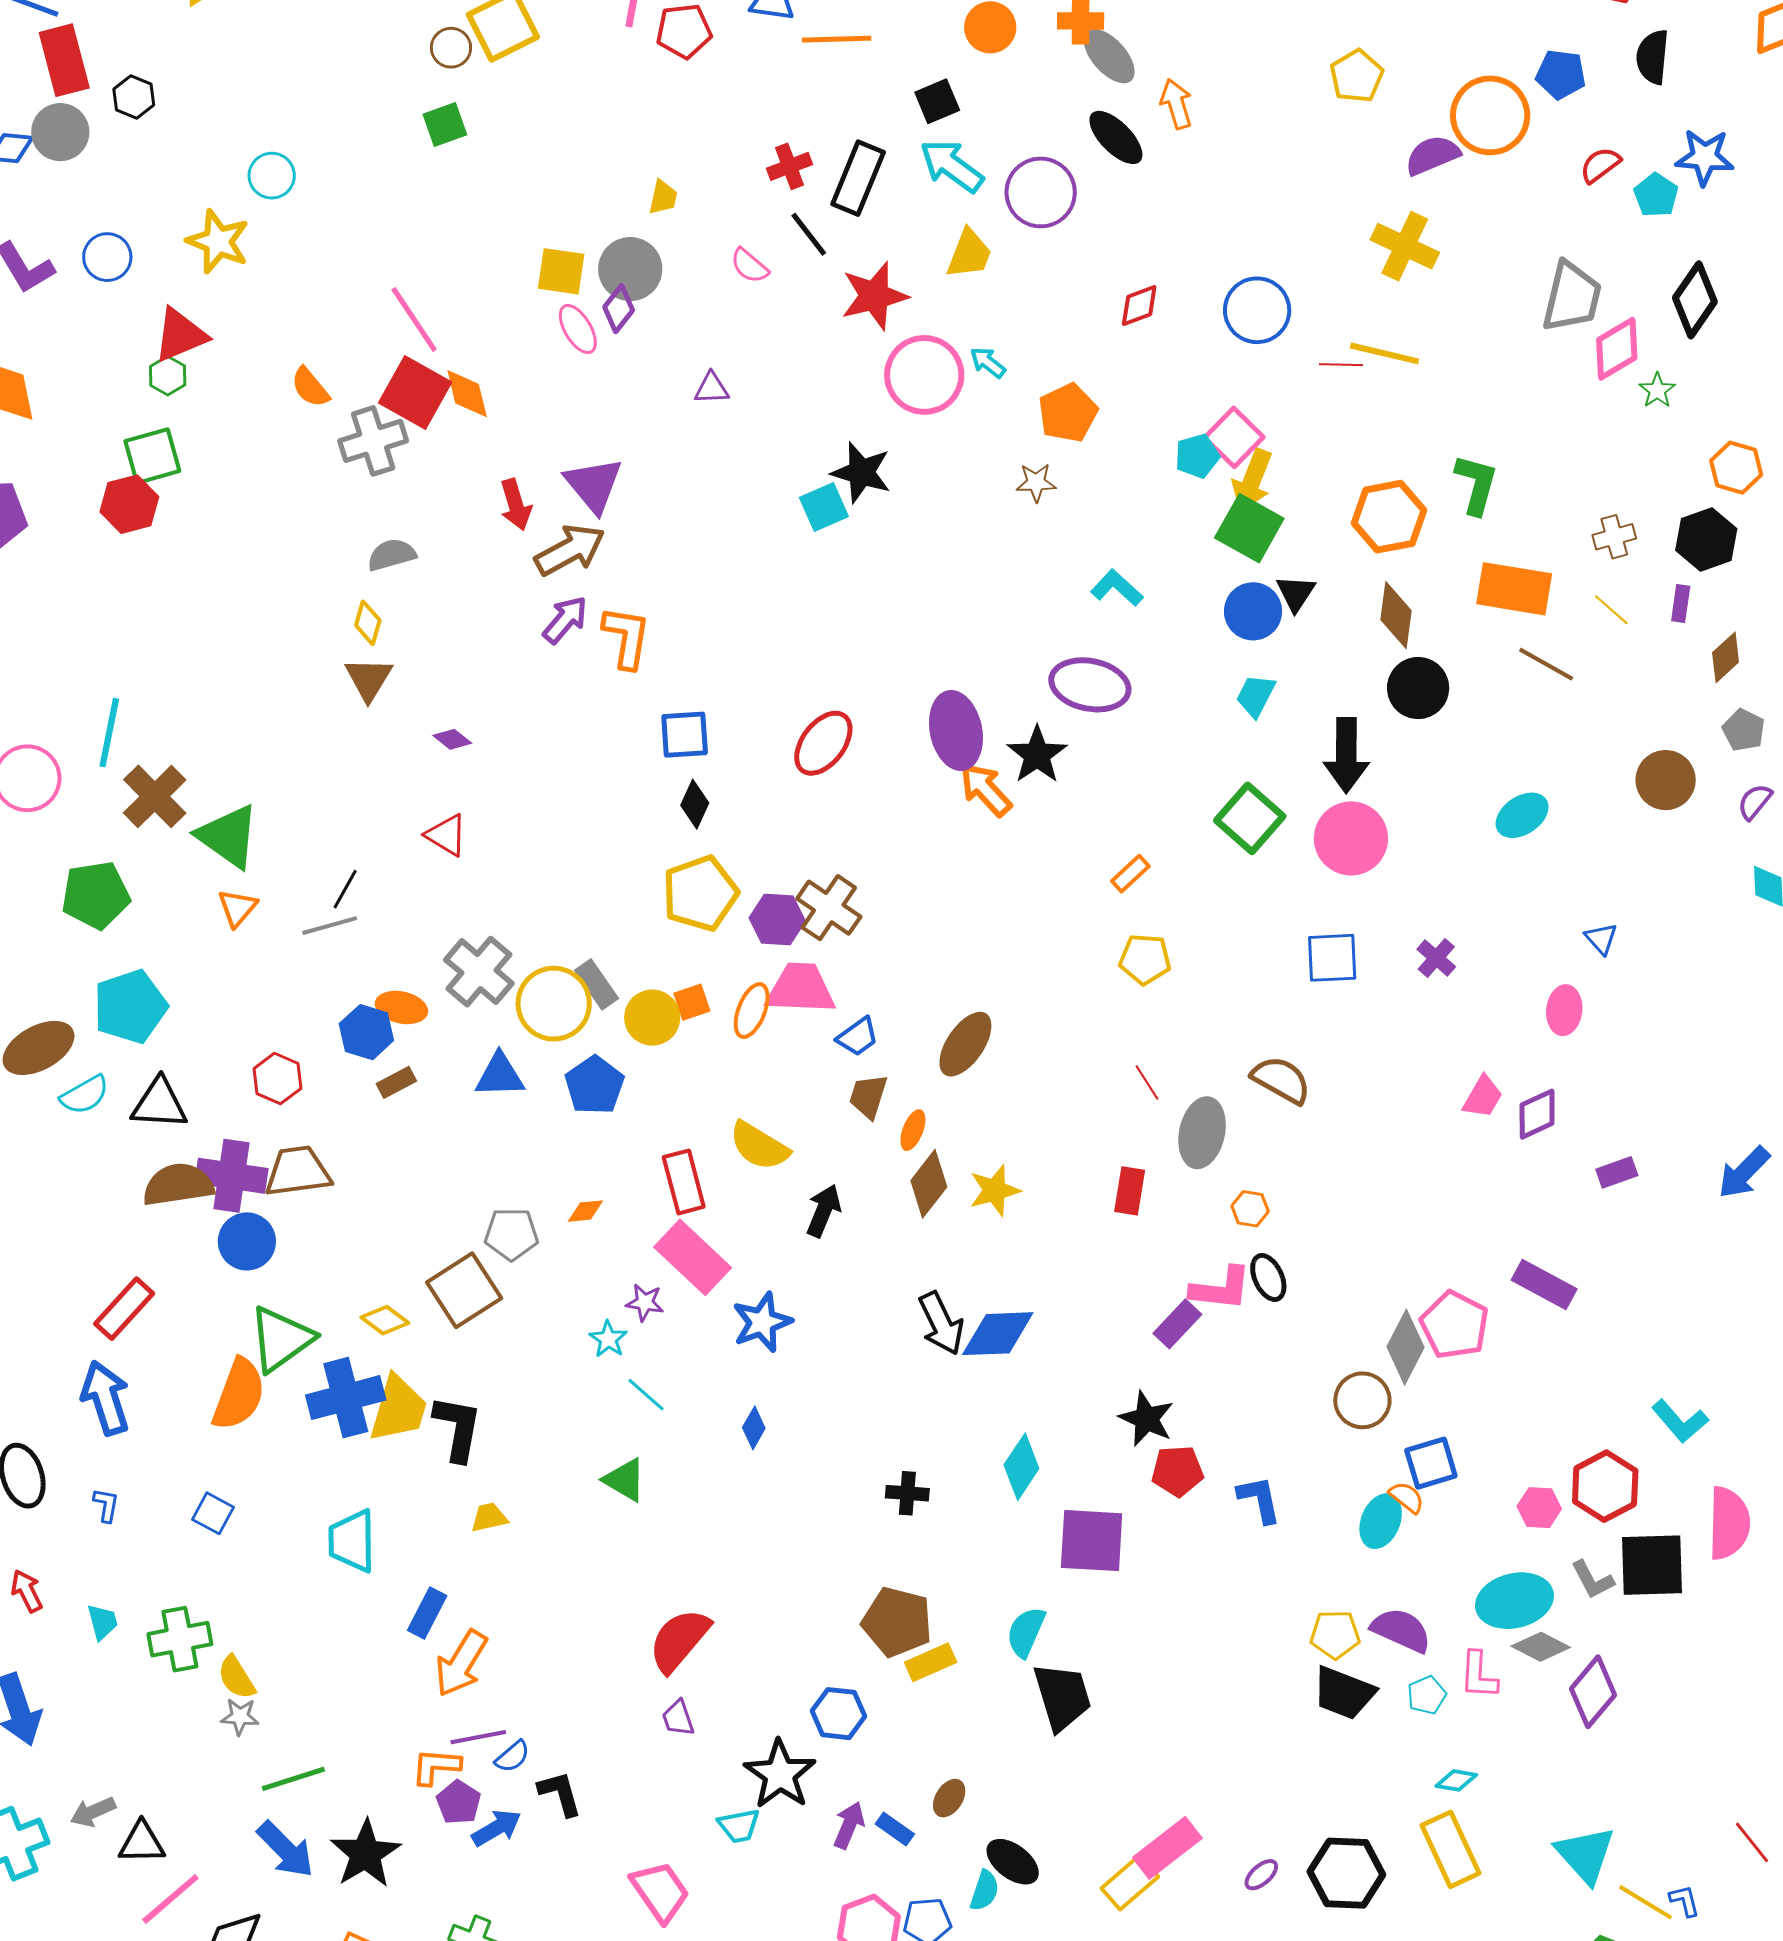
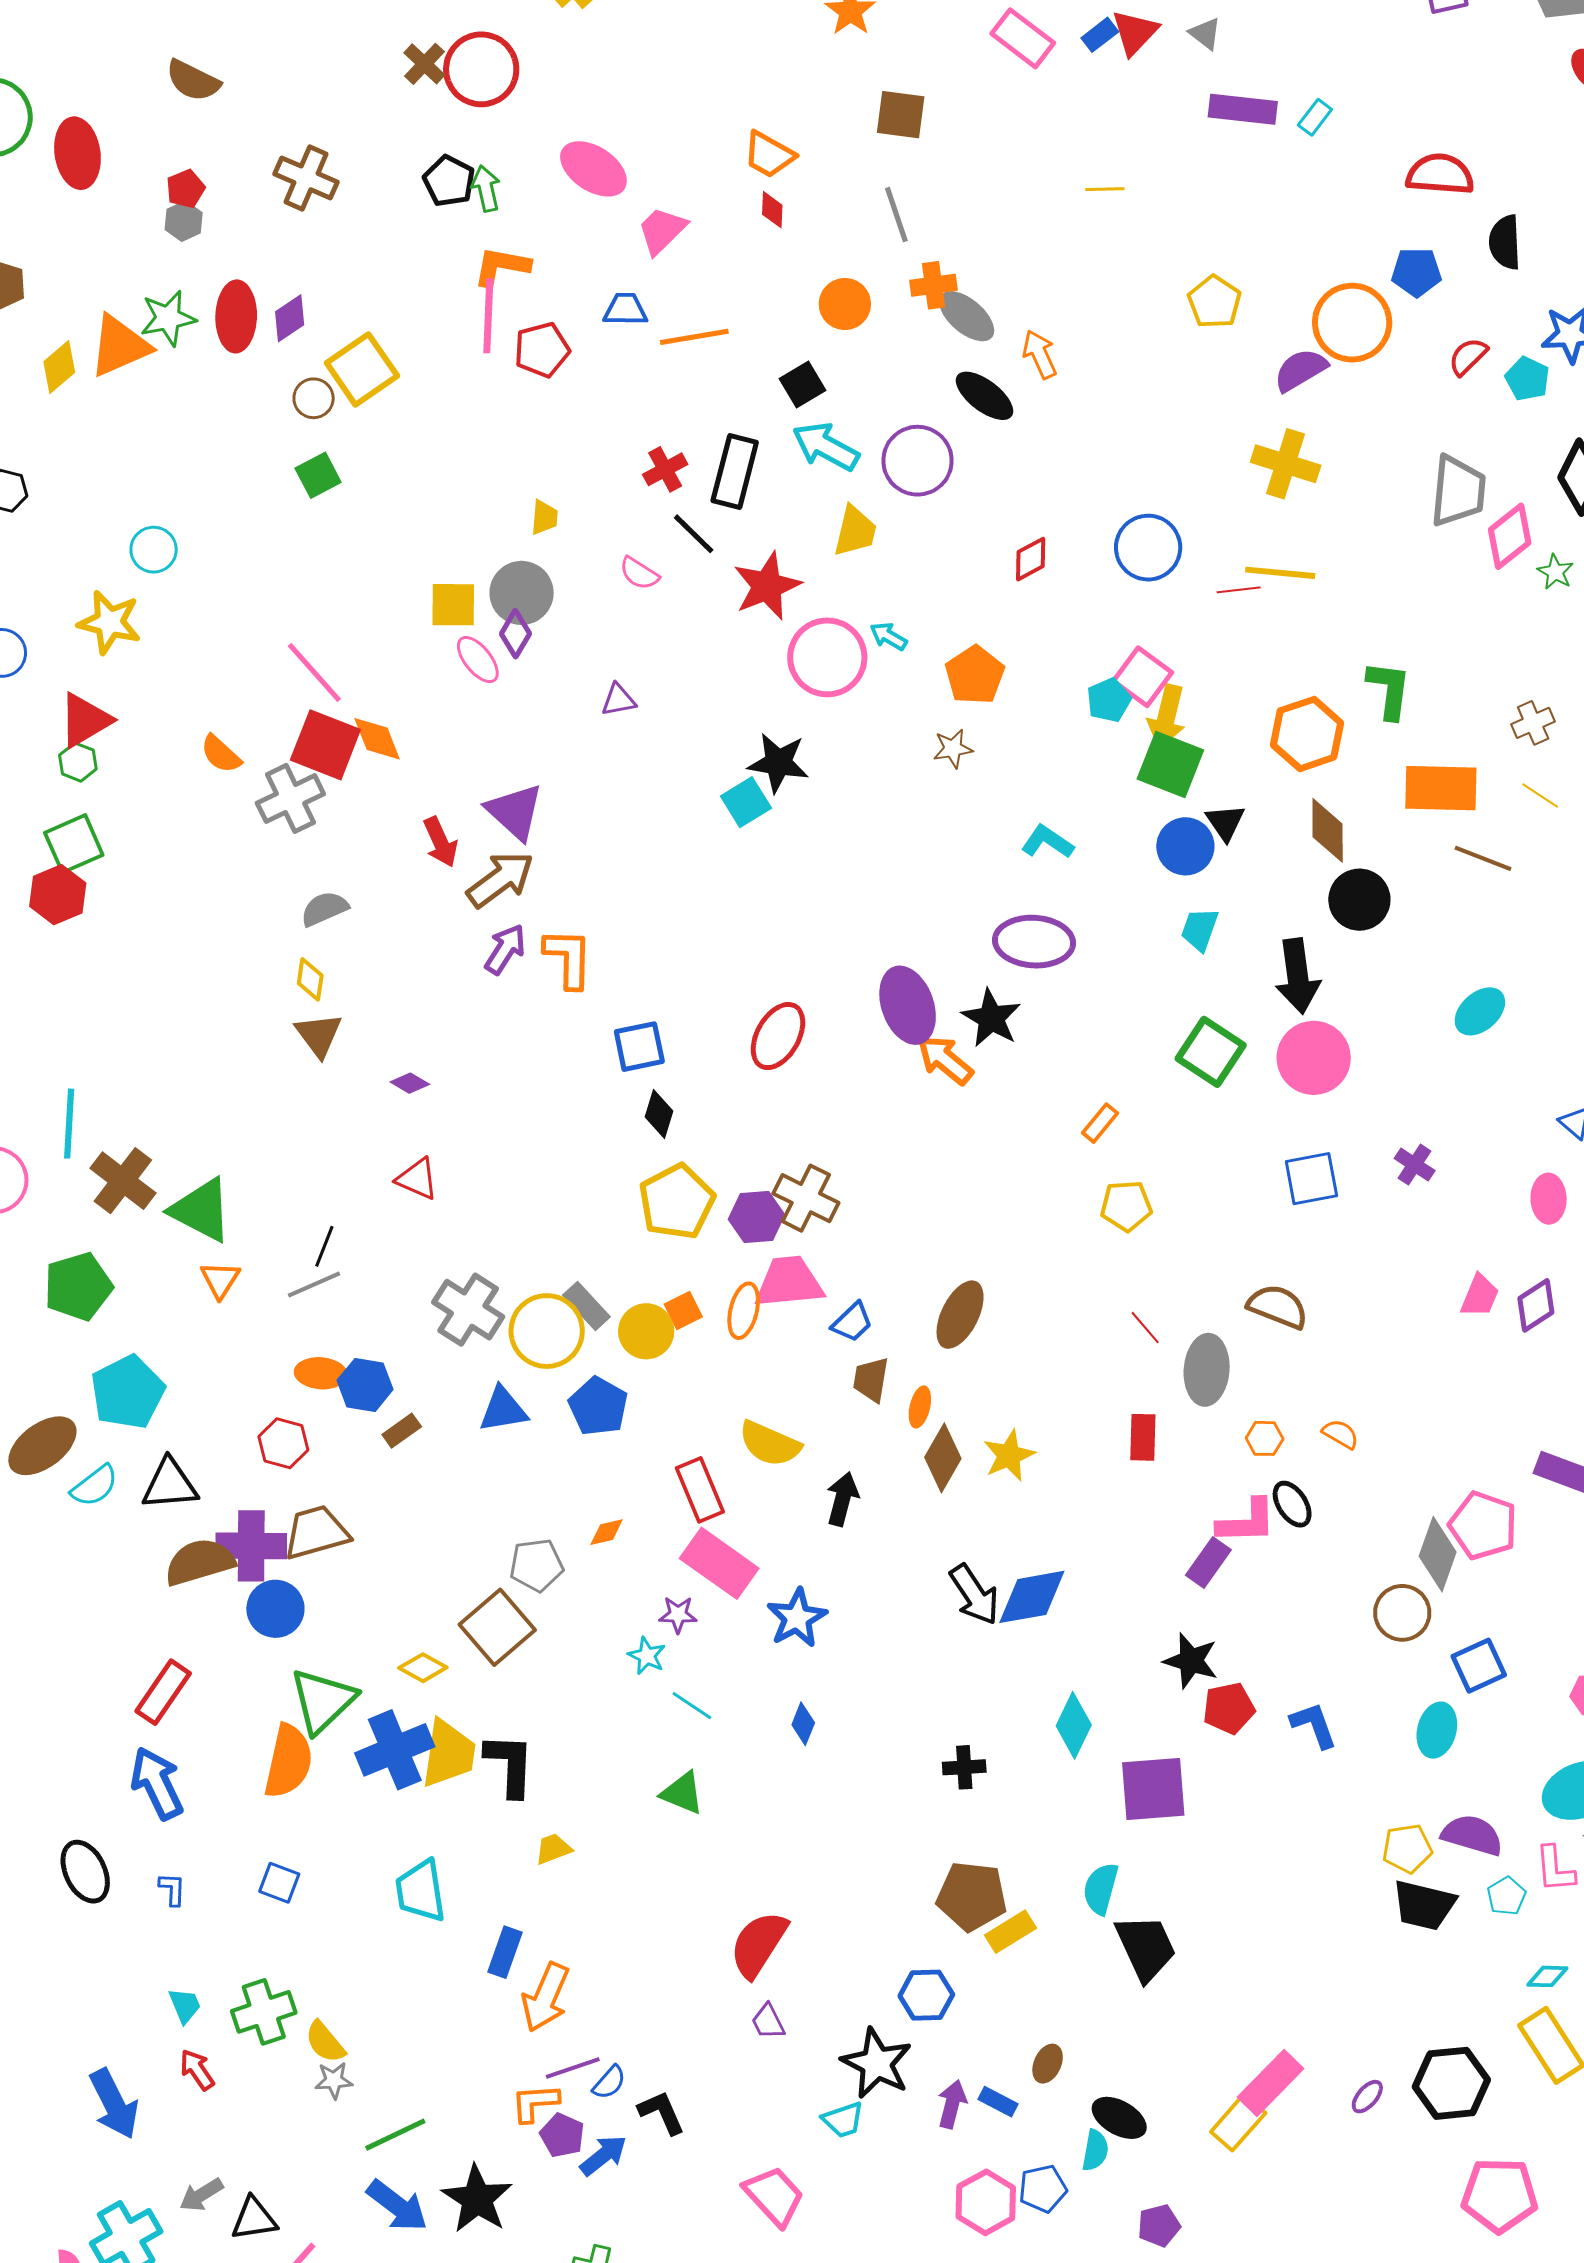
orange ellipse: (401, 1007) -> (321, 1373), moved
orange semicircle: (1407, 1497) -> (1340, 1434), moved
red arrow: (27, 1591) -> (197, 2070), moved

